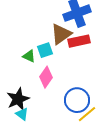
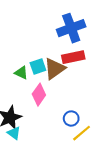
brown triangle: (61, 34) -> (55, 69), moved
blue circle: (77, 100) -> (71, 118), size x0.6

